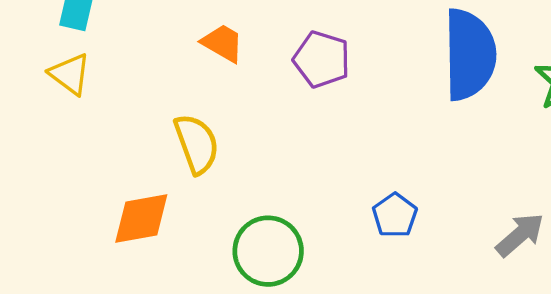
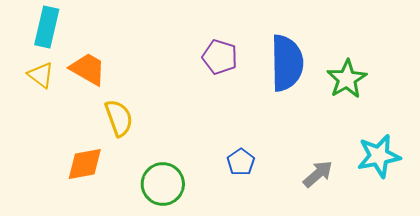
orange trapezoid: (223, 43) -> (88, 69), moved, size x1.4
purple pentagon: (322, 59) -> (220, 57), moved

